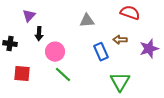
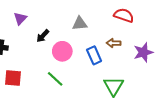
black arrow: (39, 34) -> (43, 36), moved, turned 40
pink circle: (55, 52) -> (62, 51), moved

